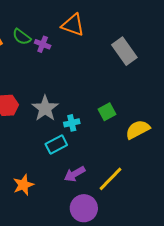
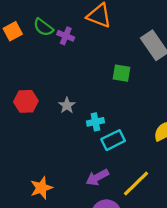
gray star: (45, 108) -> (67, 105), size x0.6
green square: (107, 112) -> (122, 73), moved, turned 36
cyan rectangle: (56, 145) -> (113, 140), moved

